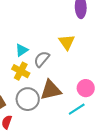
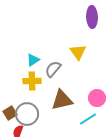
yellow cross: (21, 71) -> (32, 81), turned -30
gray circle: (28, 99) -> (27, 114), moved

